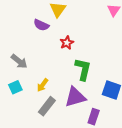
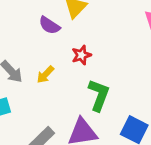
yellow arrow: (42, 85) -> (45, 75), moved

